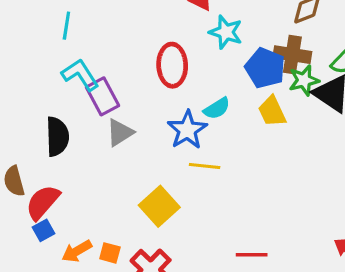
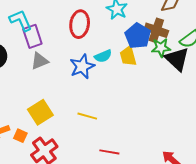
yellow trapezoid: (272, 111) -> (128, 56), moved
yellow line: (205, 166) -> (87, 116), moved
yellow square: (159, 206) -> (40, 112), moved

